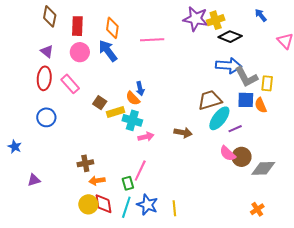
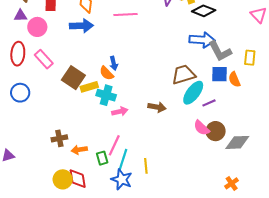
purple triangle: (47, 51) -> (20, 16), moved, turned -40
blue arrow: (108, 51) -> (81, 26), turned 125
pink circle: (80, 52) -> (37, 27), moved
yellow rectangle: (267, 83) -> (250, 58), moved
brown square: (100, 103) -> (73, 78), size x1.6
orange arrow: (97, 181) -> (79, 150), moved
cyan line: (126, 207) -> (123, 159), moved
yellow line: (174, 208) -> (146, 166), moved

